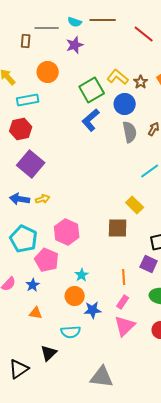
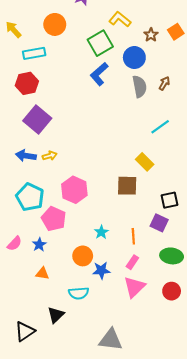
yellow L-shape: (118, 77) -> (120, 19), moved
cyan star: (82, 275) -> (101, 232), moved

